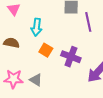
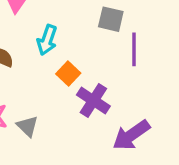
orange square: (46, 50) -> (68, 73), moved

